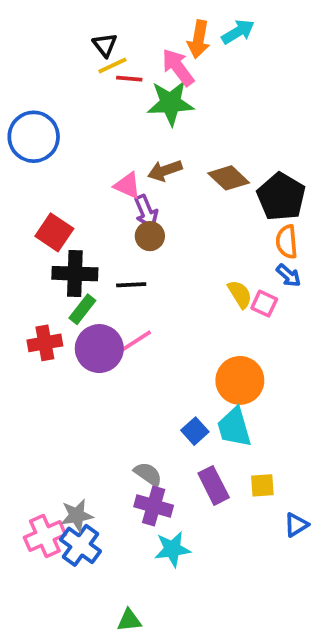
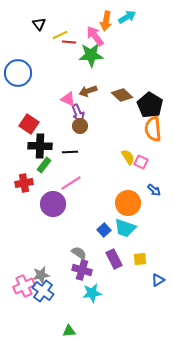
black triangle: (105, 45) -> (39, 24), moved
orange semicircle: (287, 242) -> (153, 129), size x1.4
blue arrow: (289, 275) -> (154, 190), moved
purple circle: (99, 349) -> (53, 204), moved
cyan trapezoid: (234, 427) -> (125, 228), turned -55

